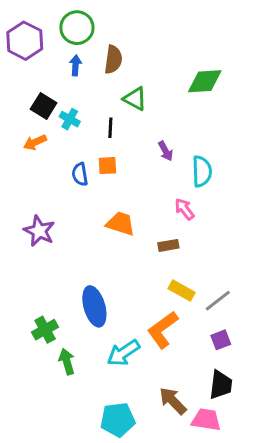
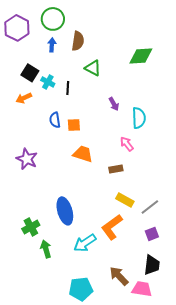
black line: (110, 128) -> (68, 88), moved
orange square: (107, 166) -> (74, 125), moved

